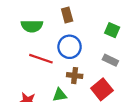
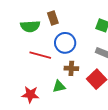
brown rectangle: (67, 15) -> (53, 18), moved

